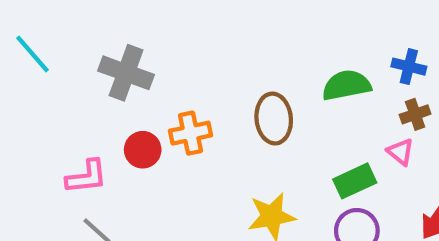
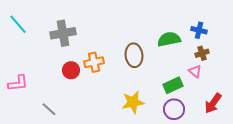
gray cross: (126, 73) -> (63, 33), turned -30
pink L-shape: (87, 177) -> (18, 83), moved

